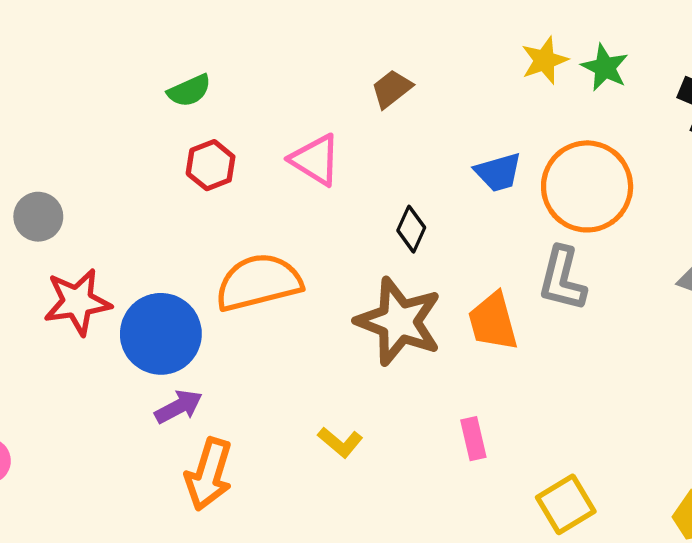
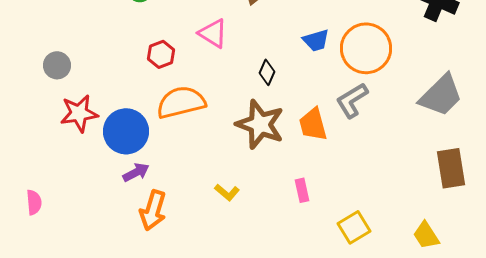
red hexagon: (211, 165) -> (161, 54), moved
gray L-shape: (562, 279) -> (352, 100), turned 45

